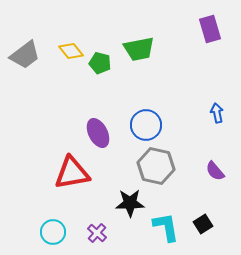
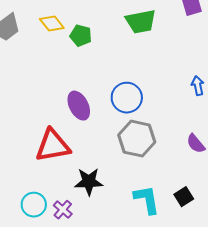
green trapezoid: (139, 49) -> (141, 22), moved
black star: (130, 203) -> (89, 182), moved
purple cross: (97, 233) -> (63, 210), moved

